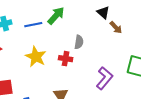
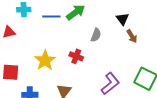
gray semicircle: (79, 42) -> (96, 35), moved
yellow star: (36, 57) -> (45, 60), moved

